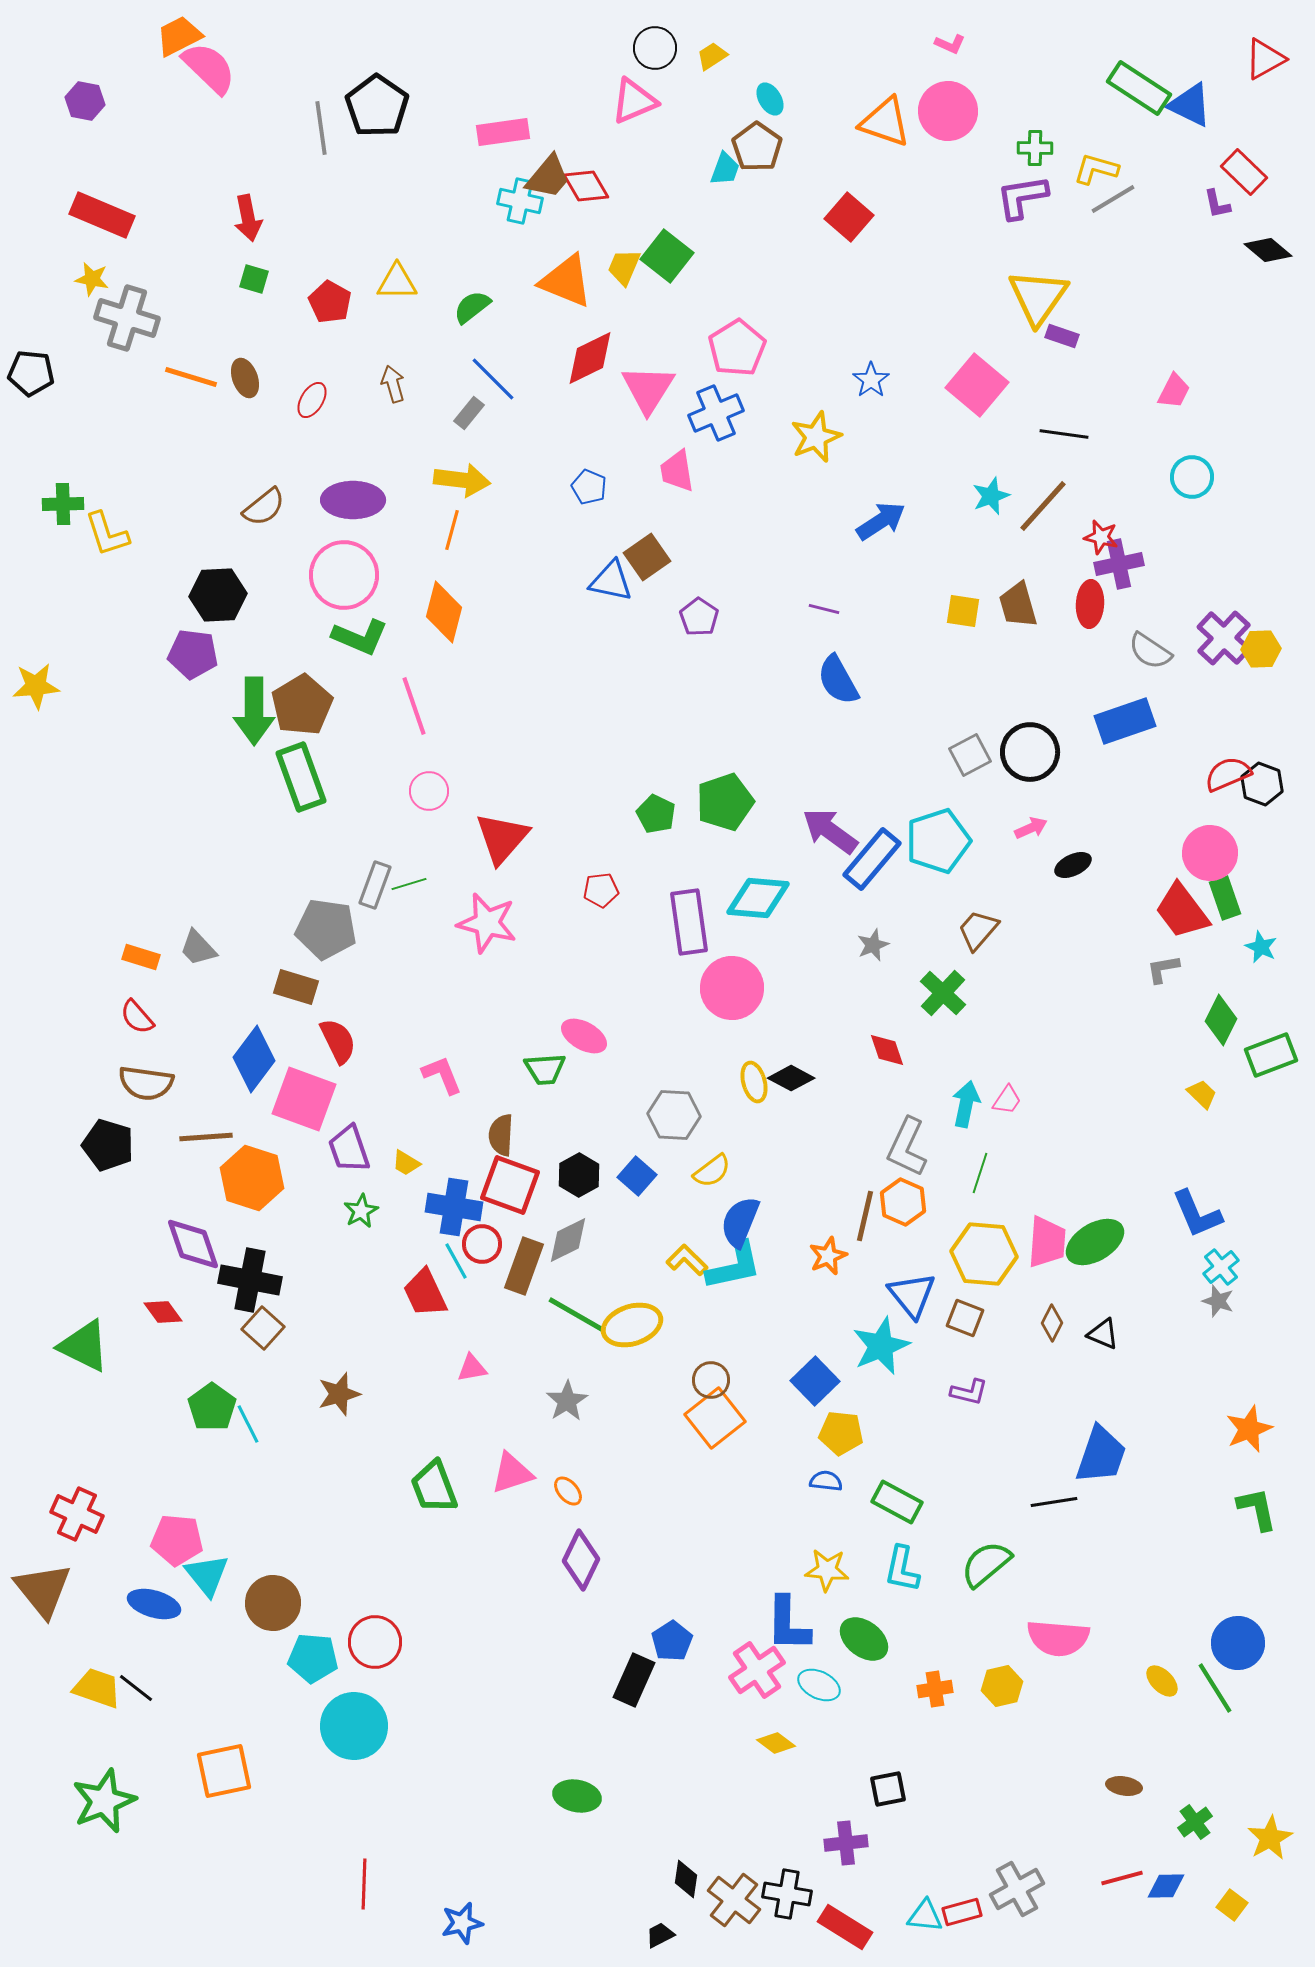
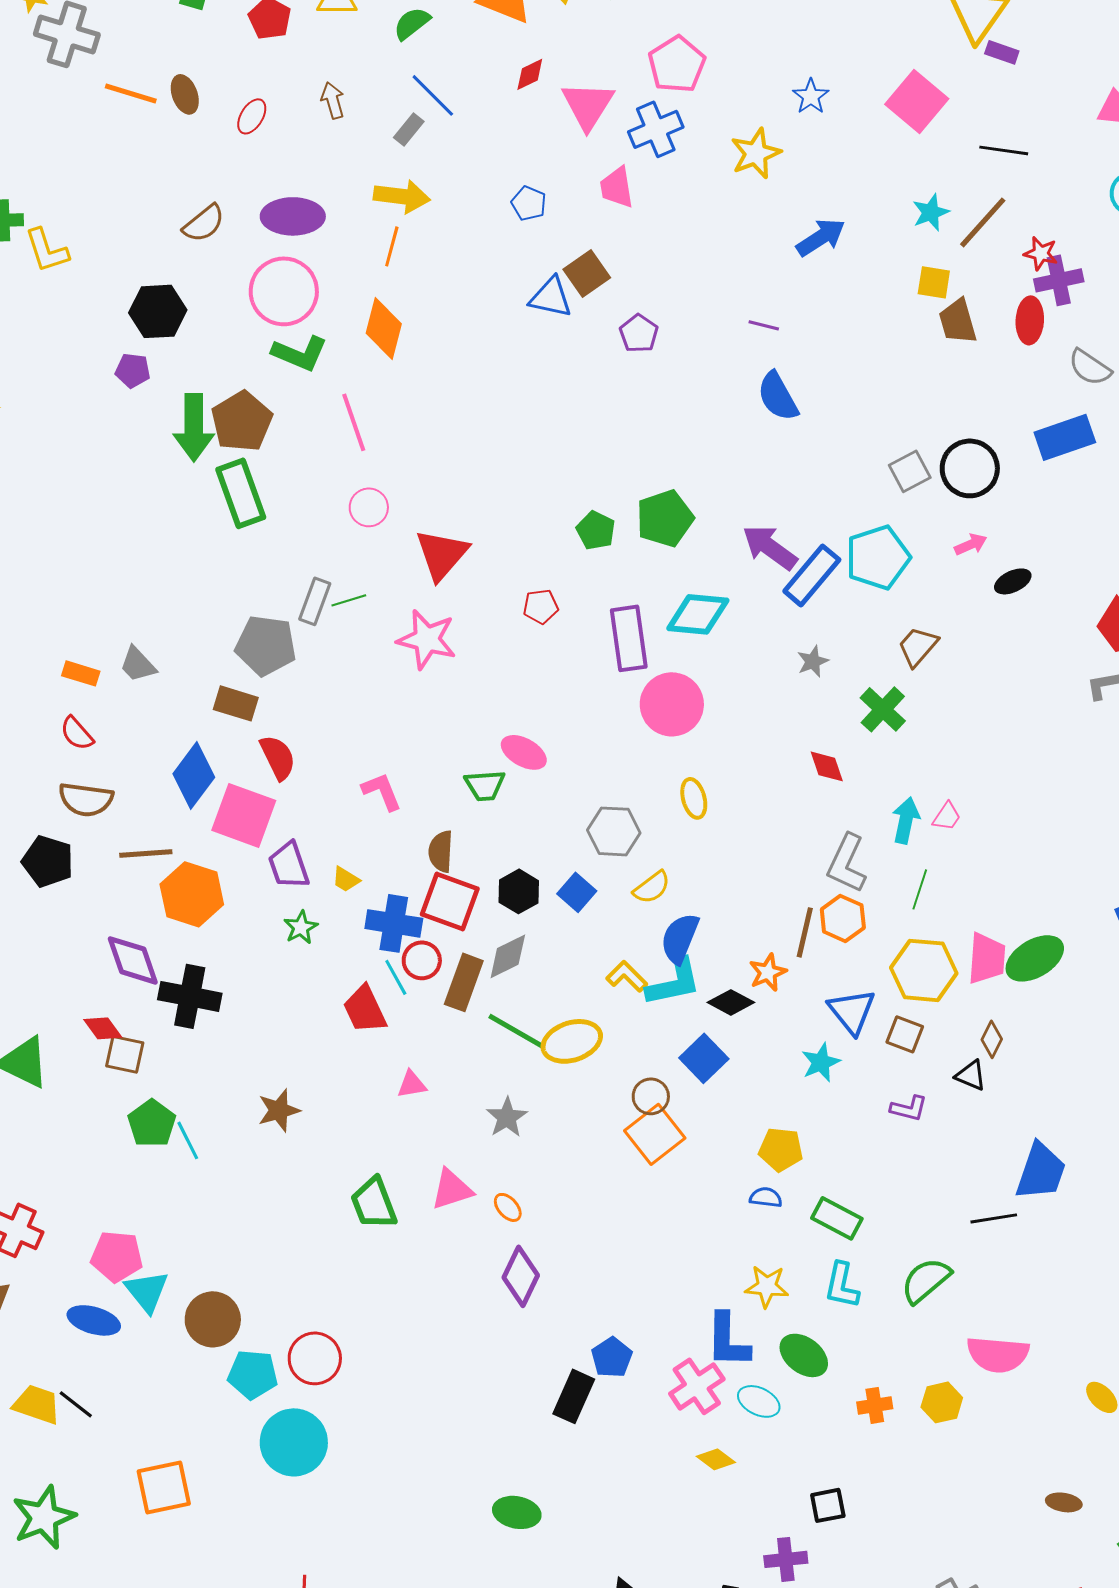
red diamond: (590, 358) -> (530, 74), size x0.6
yellow square: (963, 611) -> (934, 282), moved
purple pentagon: (193, 654) -> (133, 370), size x0.7
black diamond: (791, 1078) -> (731, 1002), moved
brown square: (263, 1328) -> (125, 1054), moved, turned -30
black triangle: (1103, 1334) -> (971, 1075), moved
cyan star: (881, 1346) -> (821, 1062), size x0.7
blue square: (815, 1381) -> (704, 1058), moved

